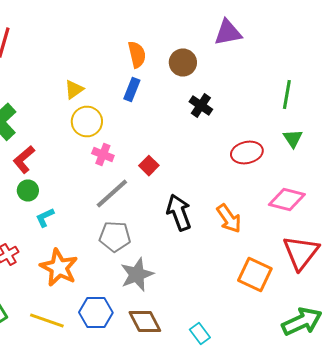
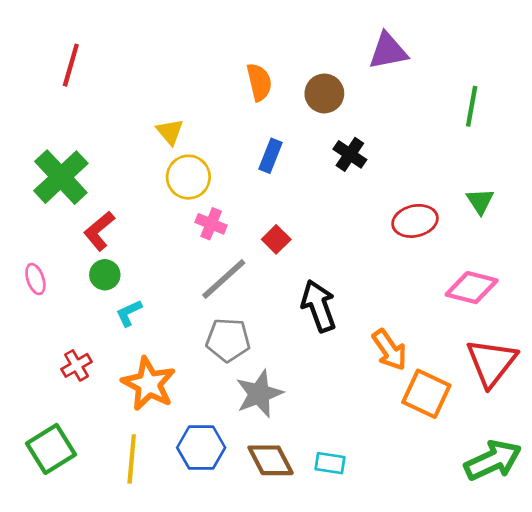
yellow triangle: (74, 90) -> (170, 132), turned -35
blue rectangle: (132, 90) -> (271, 156), moved
green line: (287, 94) -> (472, 106), moved
orange arrow: (229, 218) -> (389, 350), moved
yellow line: (47, 320) -> (132, 459), turned 76
cyan rectangle: (200, 334) -> (330, 463), moved, turned -45

